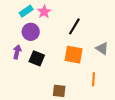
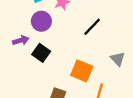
purple arrow: (17, 52) -> (21, 40), turned 48
orange square: (74, 55) -> (82, 71), moved

